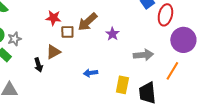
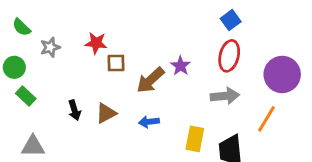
red ellipse: (165, 15) -> (229, 56), moved
brown arrow: (87, 22) -> (150, 80), moved
gray star: (14, 39) -> (50, 47), moved
brown triangle: (53, 52) -> (106, 113), moved

